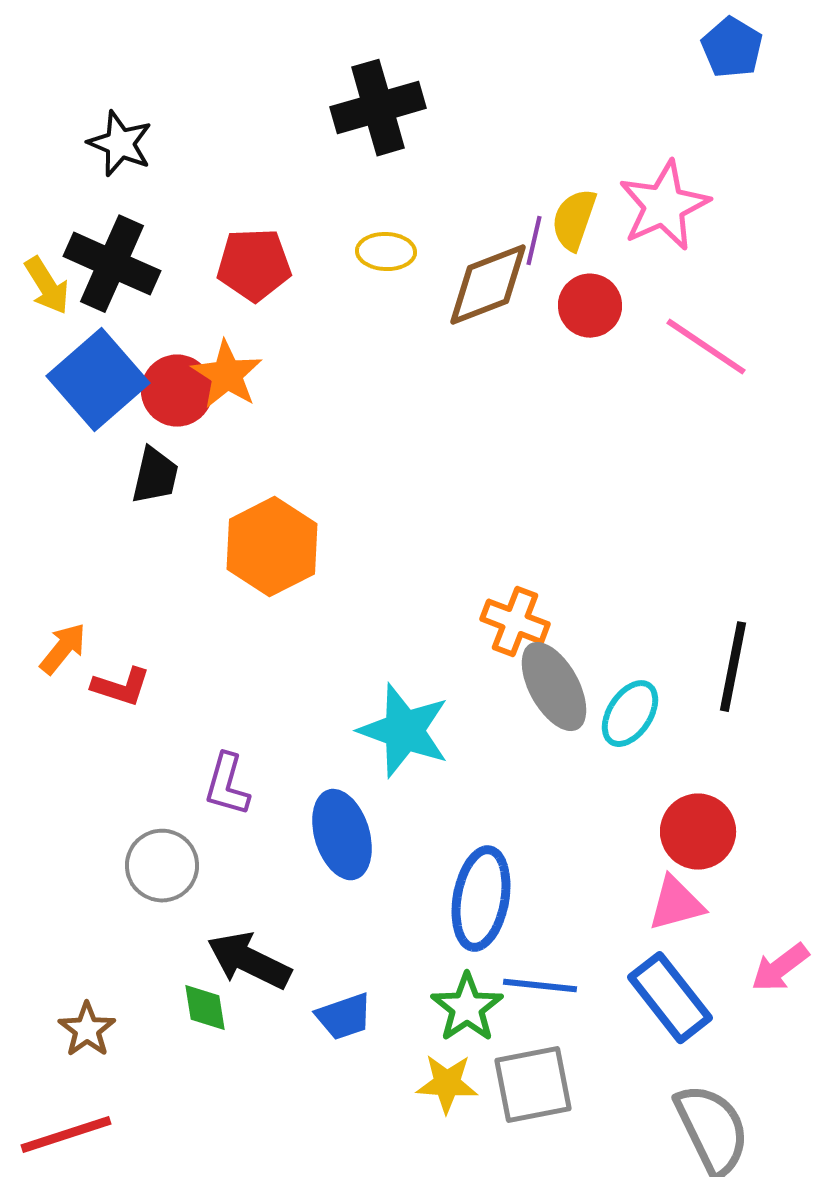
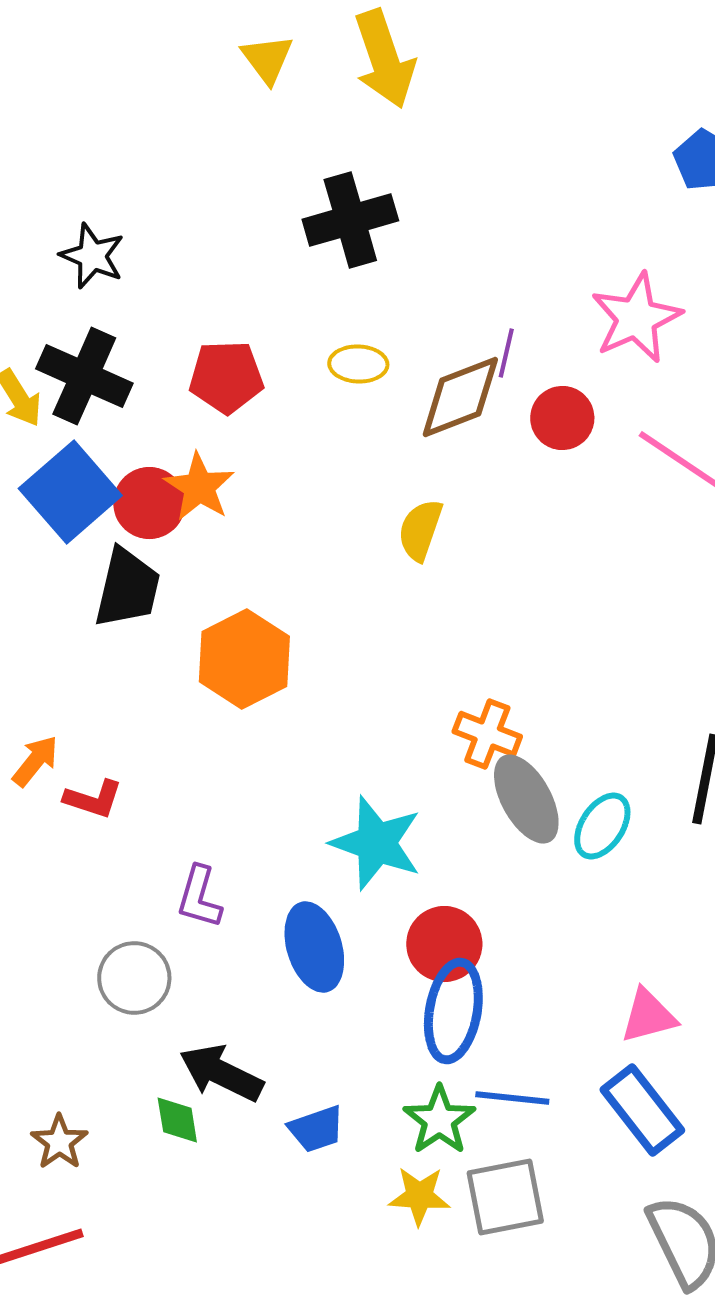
yellow semicircle: (574, 220) -> (420, 530), moved
black trapezoid: (155, 476) -> (127, 588), size x1.4
red circle: (698, 832) -> (444, 944), moved

